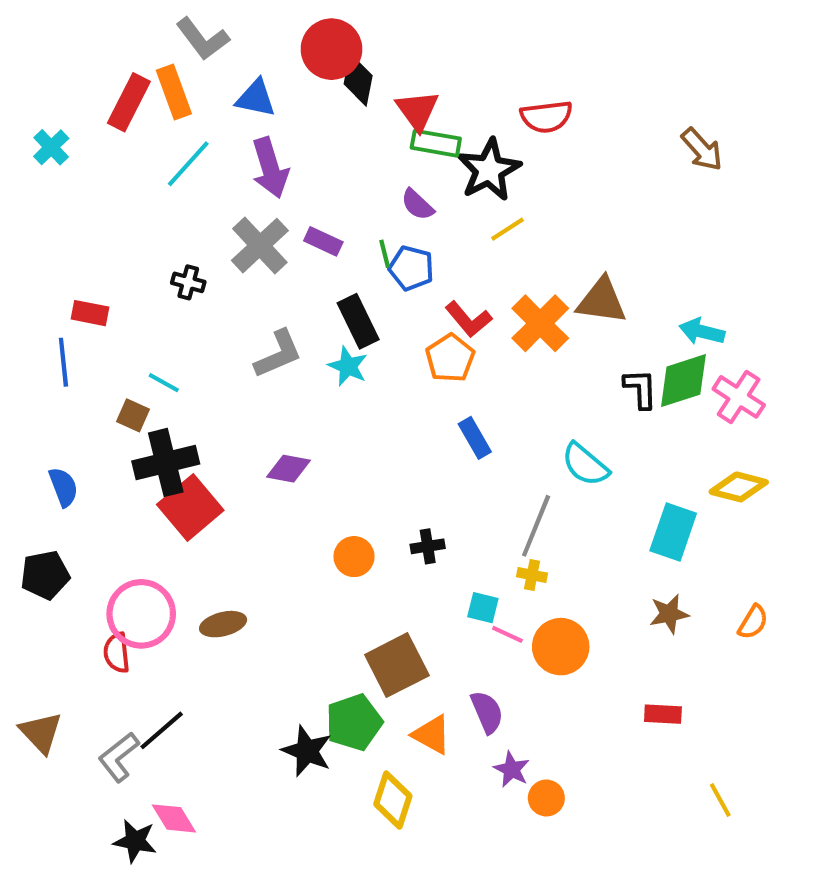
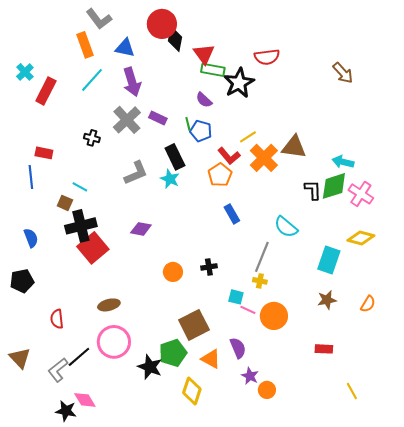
red rectangle: (129, 102) -> (46, 91), moved
yellow line: (507, 229) -> (248, 137), moved
pink circle: (141, 614) -> (114, 342), moved

